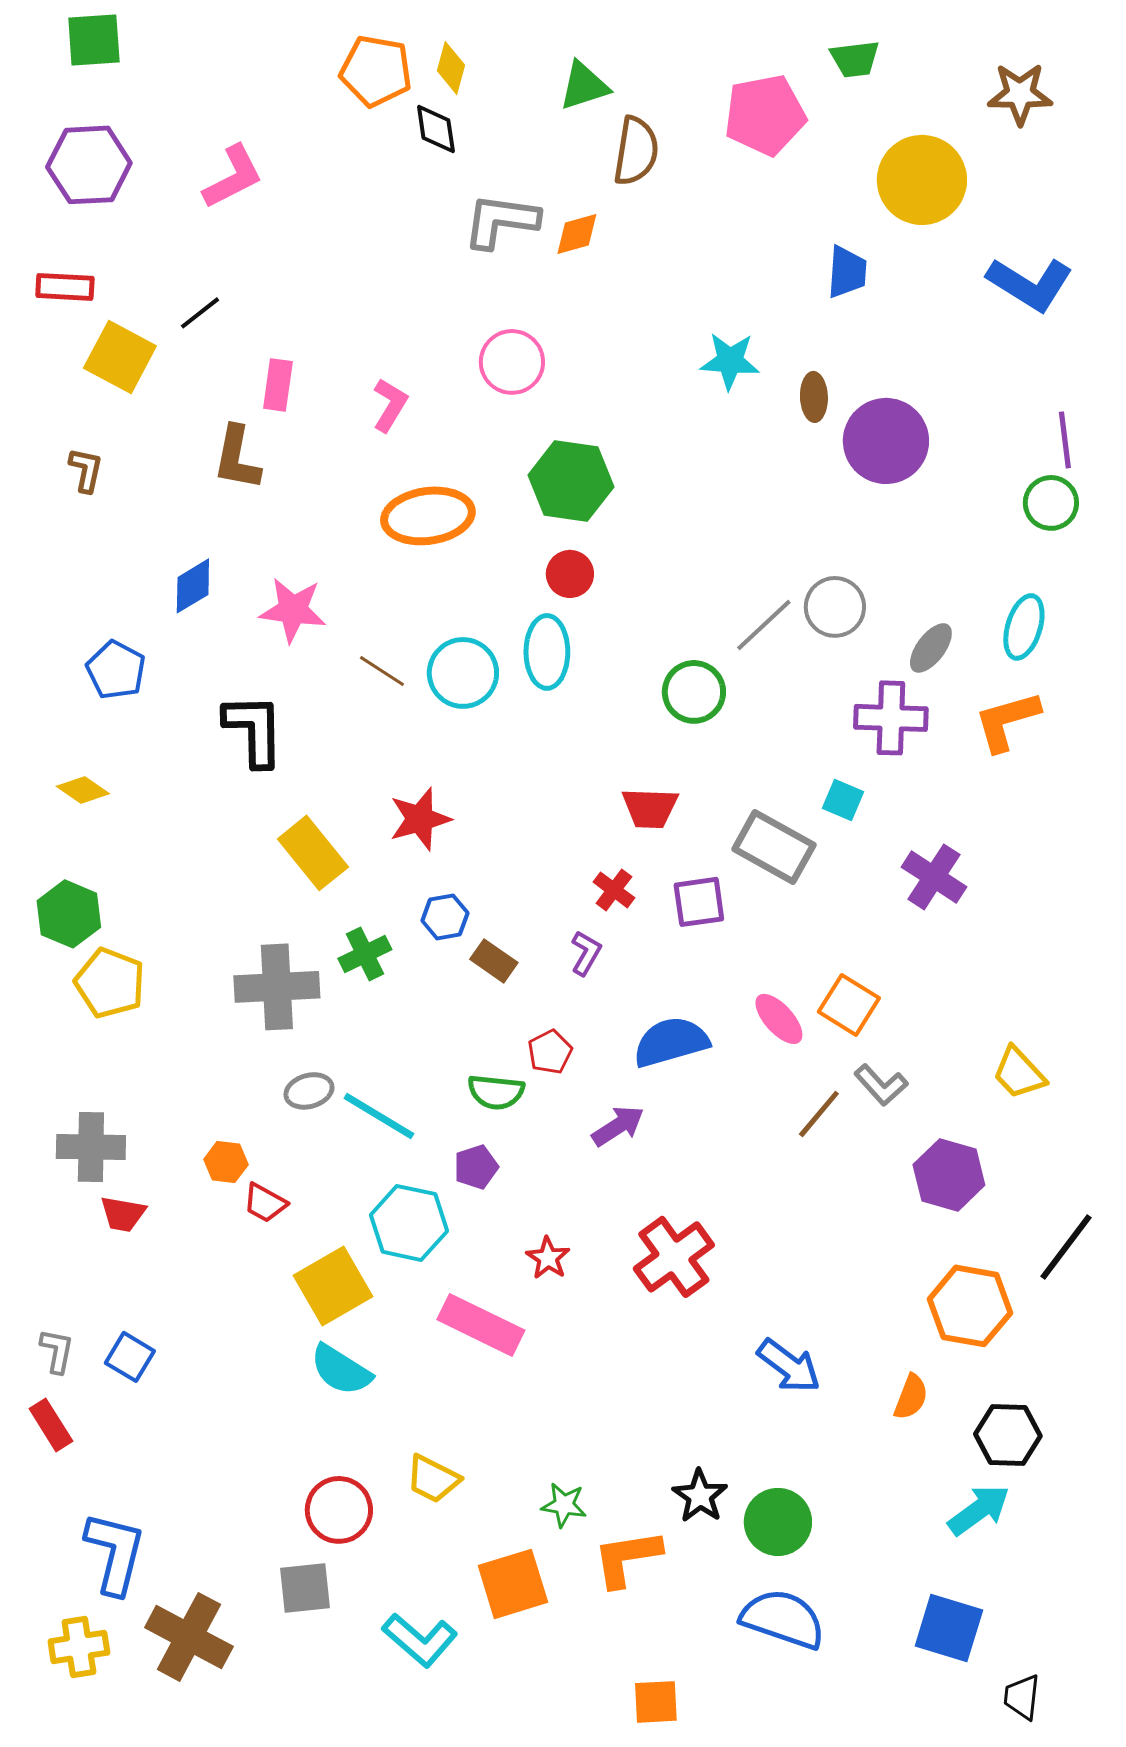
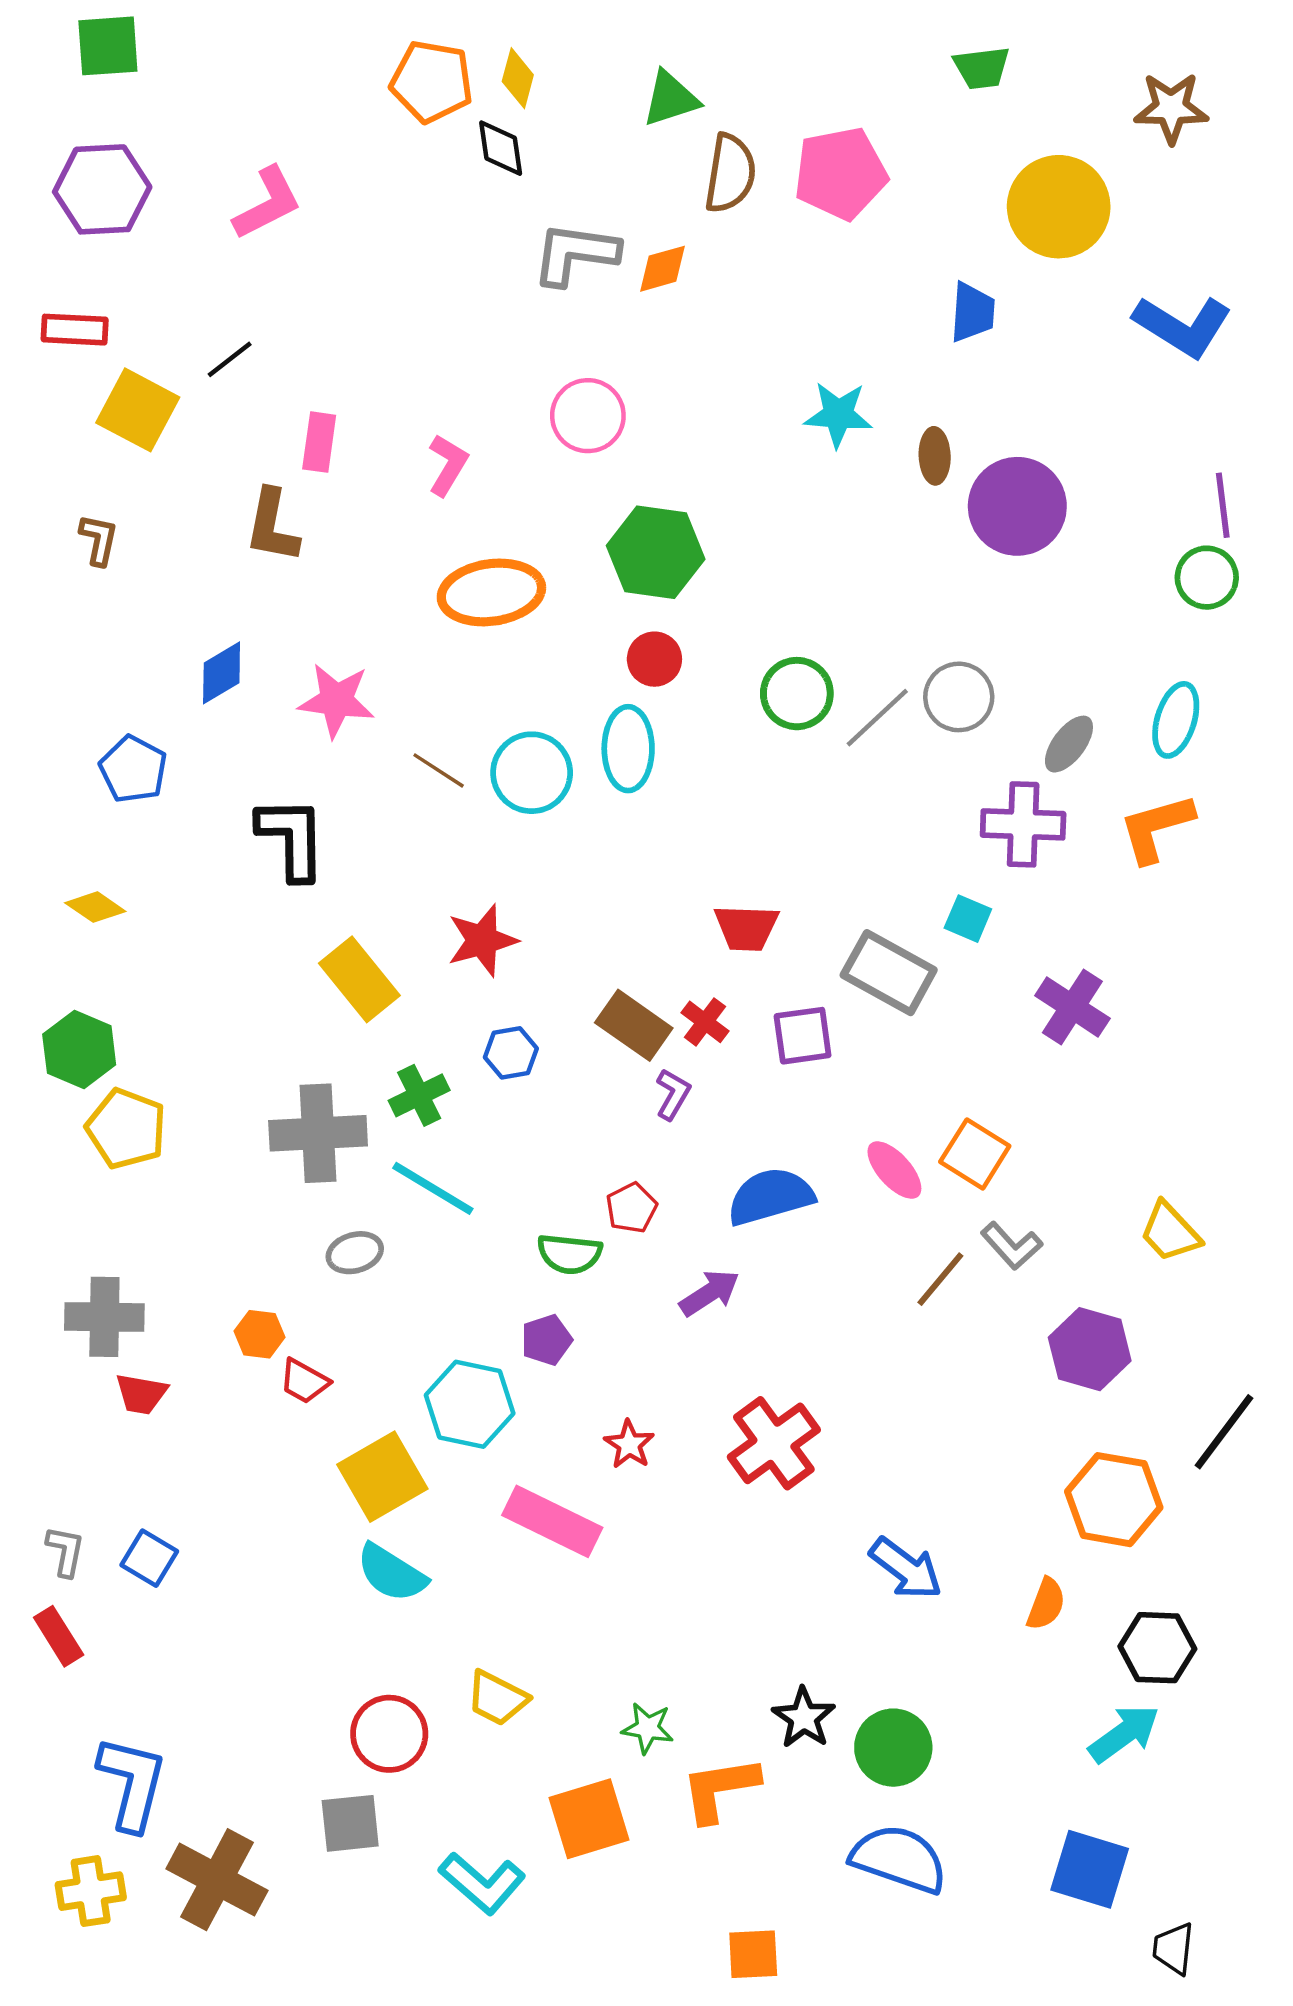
pink pentagon: (765, 115) -> (840, 173), moved
green circle: (694, 692) -> (797, 694), moved
brown rectangle: (494, 961) -> (634, 1025), moved, size x1.4
cyan line: (379, 1116) -> (433, 1188), moved

